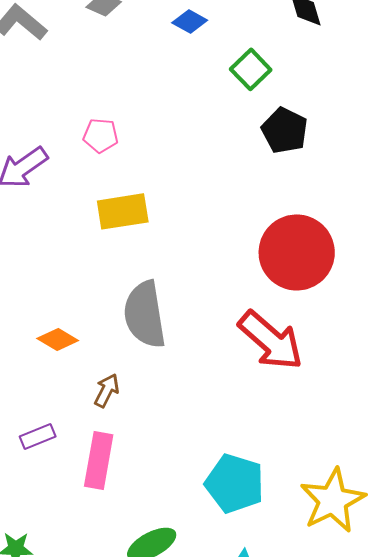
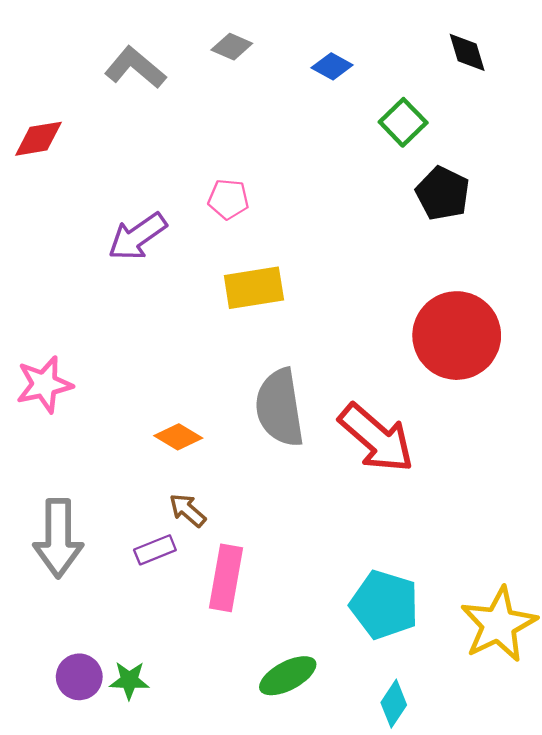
red arrow: (271, 340) -> (376, 438), moved
brown arrow: (107, 390) -> (188, 510), moved, turned -76

